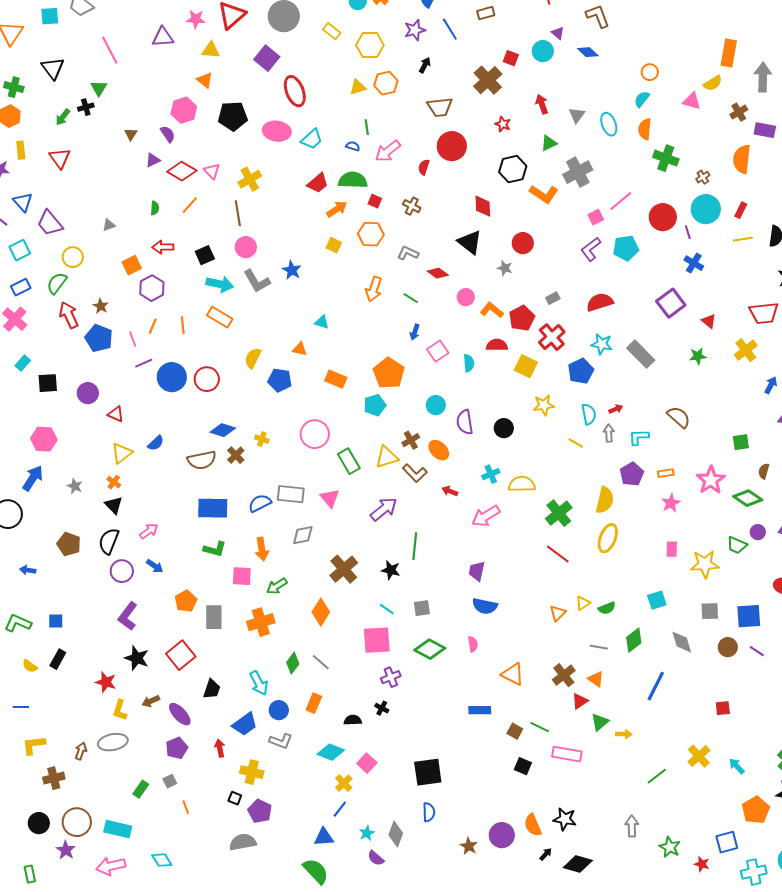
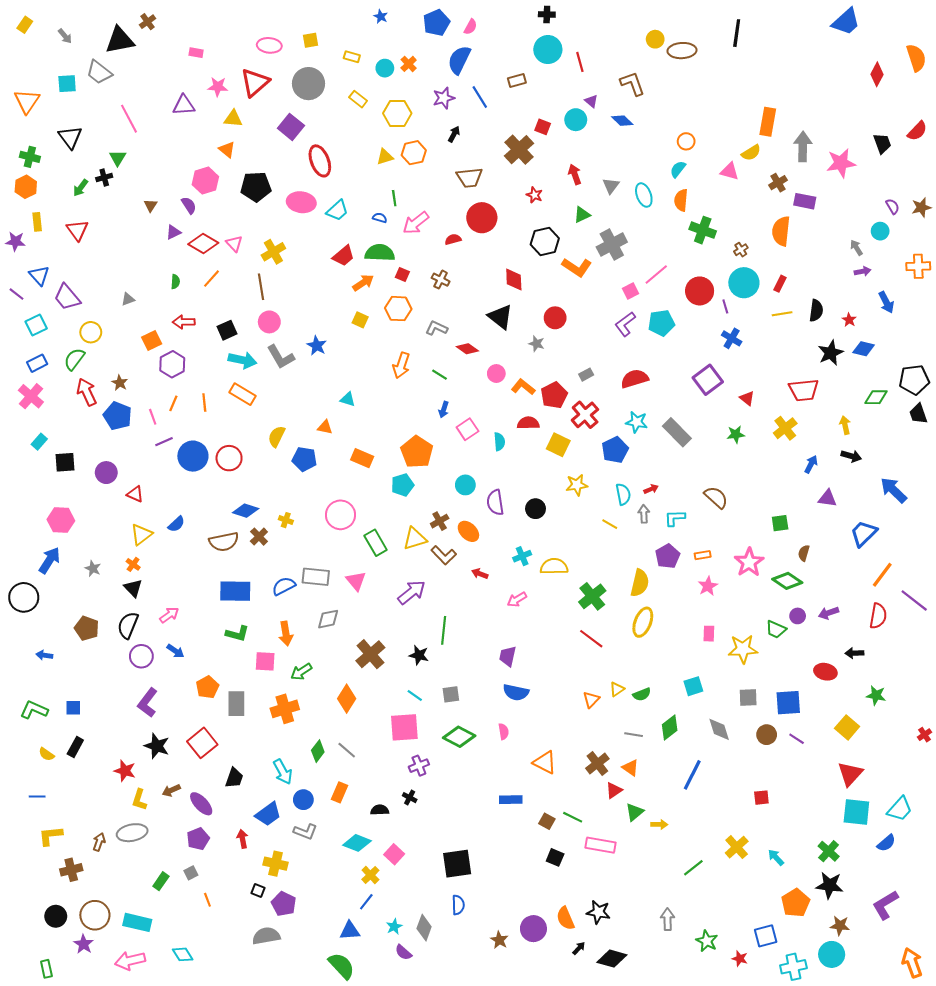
red semicircle: (424, 167) -> (453, 239), turned 56
pink arrow: (486, 516) -> (517, 599), size x0.7

